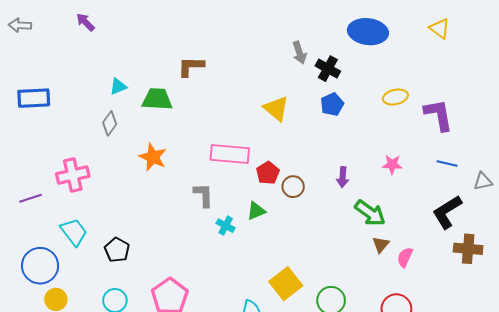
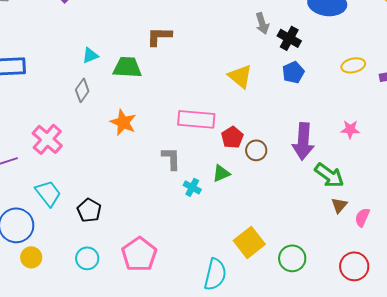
pink cross: (73, 175) -> (47, 139), turned -36
purple arrow: (343, 177) -> (303, 141), size x1.8

